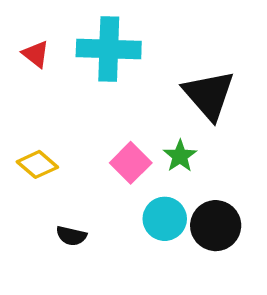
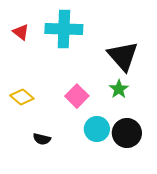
green star: (180, 156) -> (119, 89), moved

